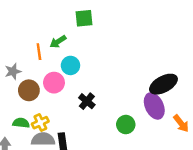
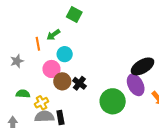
green square: (84, 18) -> (74, 15), turned 35
brown circle: (29, 90) -> (62, 81), moved
green semicircle: (21, 123) -> (23, 94), moved
green circle: (126, 125) -> (113, 101), size x1.6

